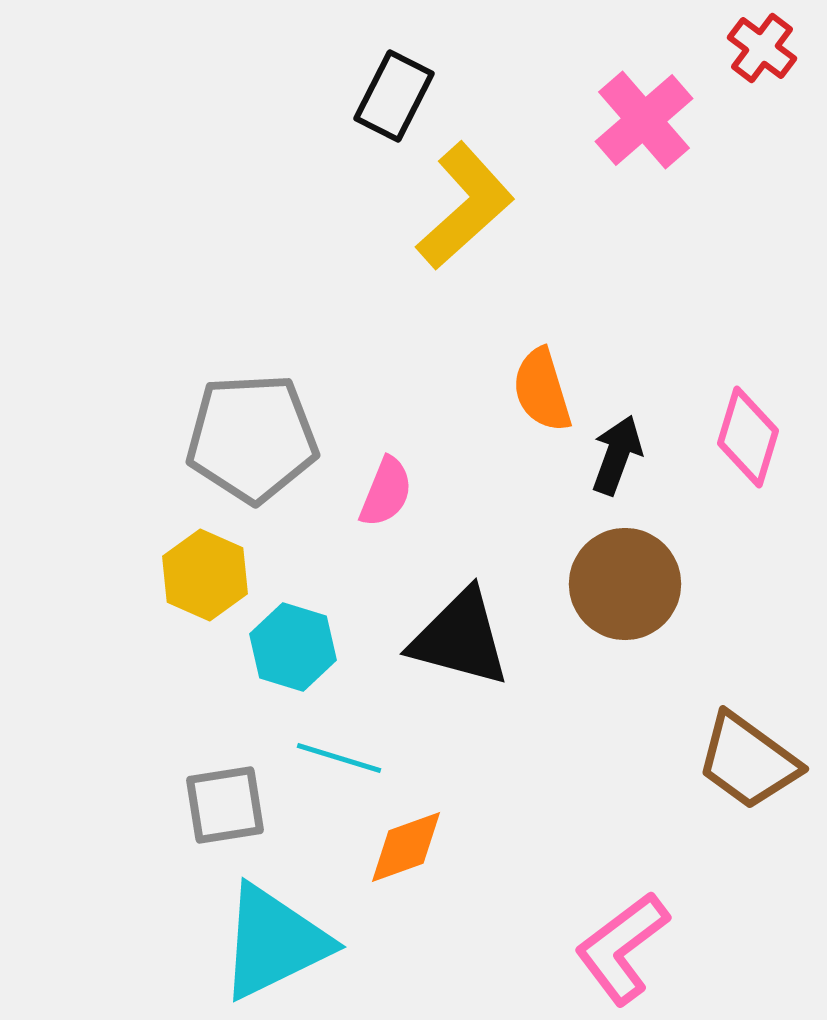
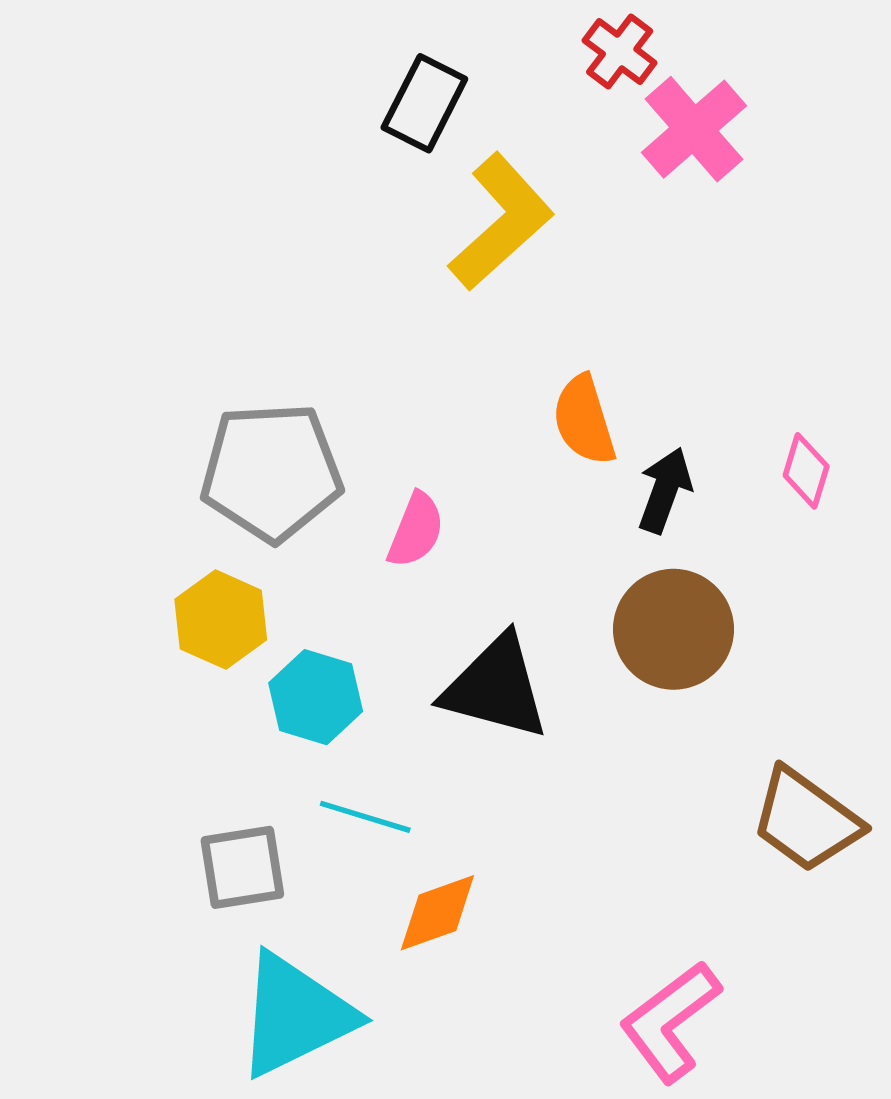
red cross: (762, 48) -> (620, 52), moved
pink diamond: (748, 437) -> (806, 471), size x0.7

